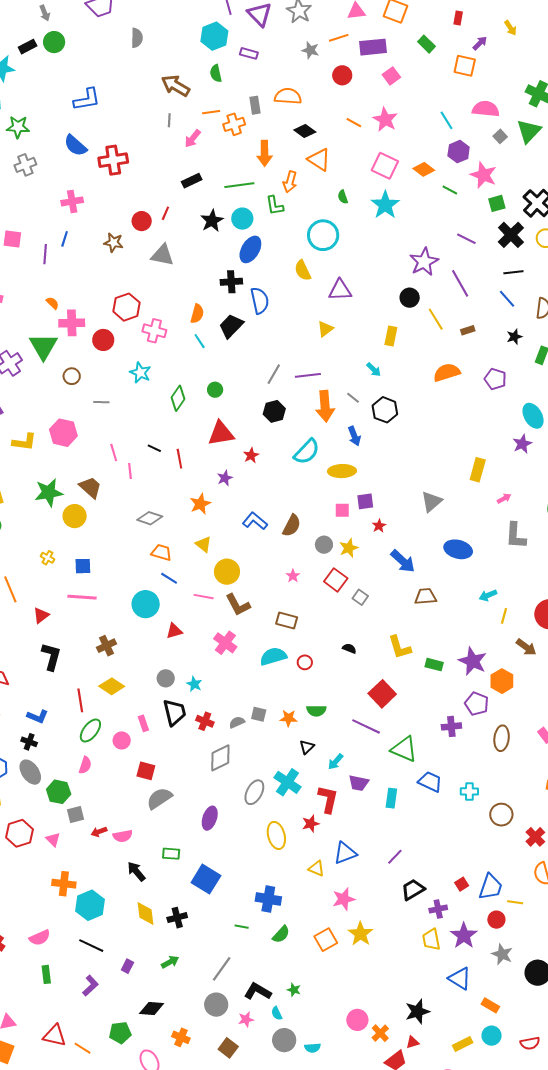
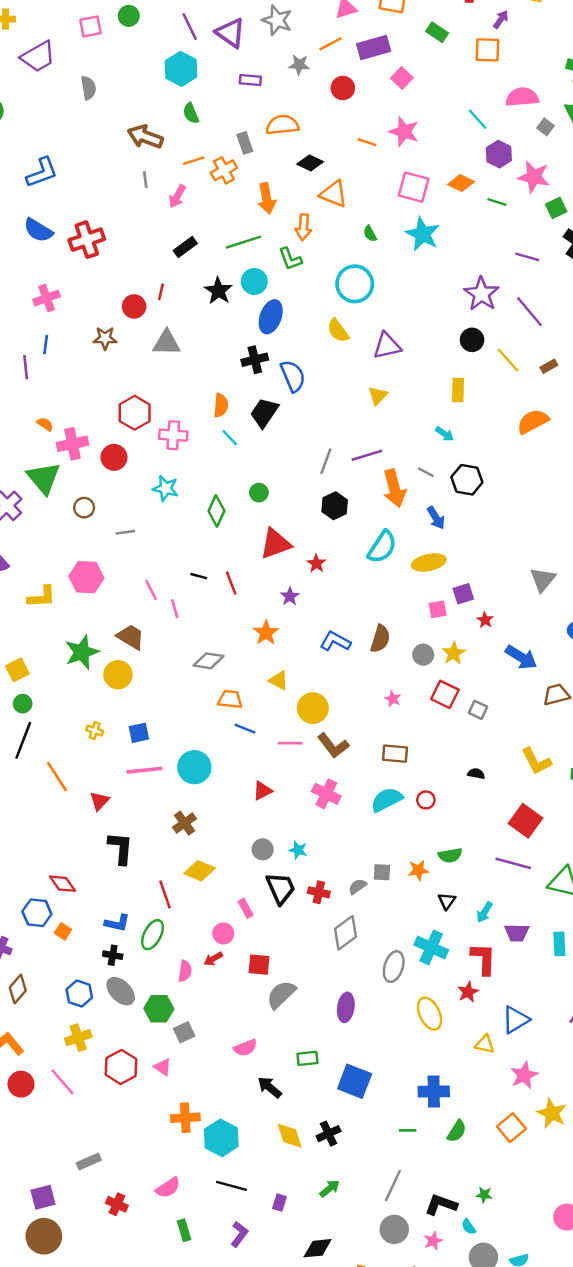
purple rectangle: (249, 53) -> (250, 80), moved
cyan circle: (146, 604) -> (194, 767), moved
green ellipse: (90, 731) -> (152, 935), moved
red arrow: (99, 832) -> (213, 959), moved

